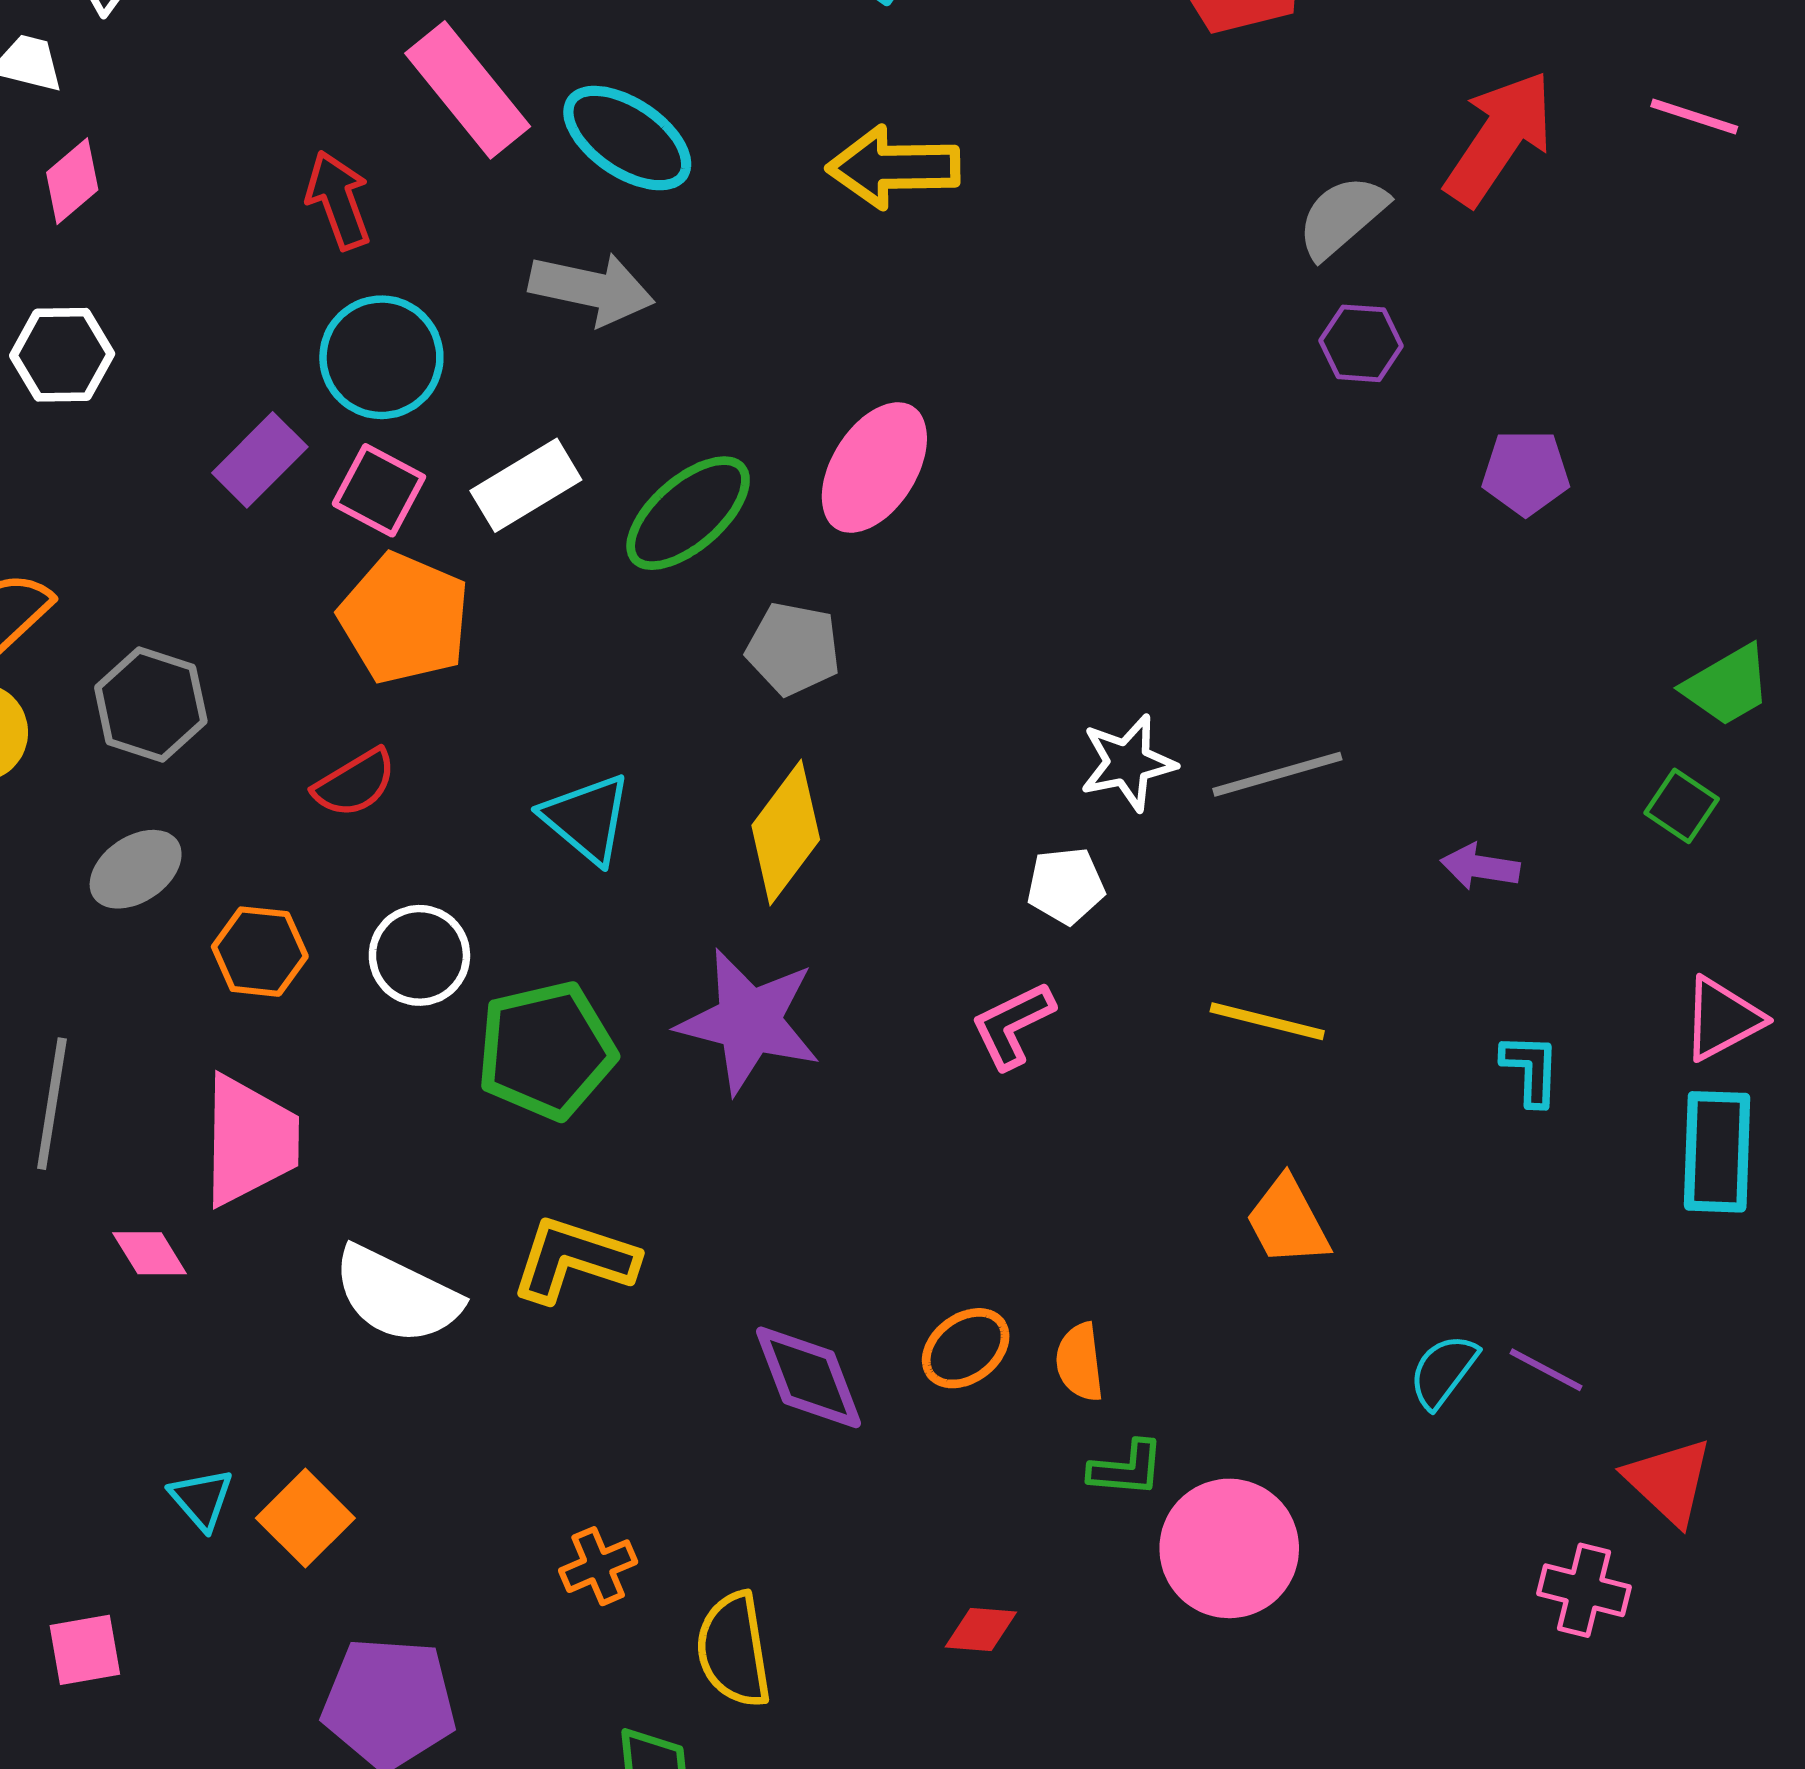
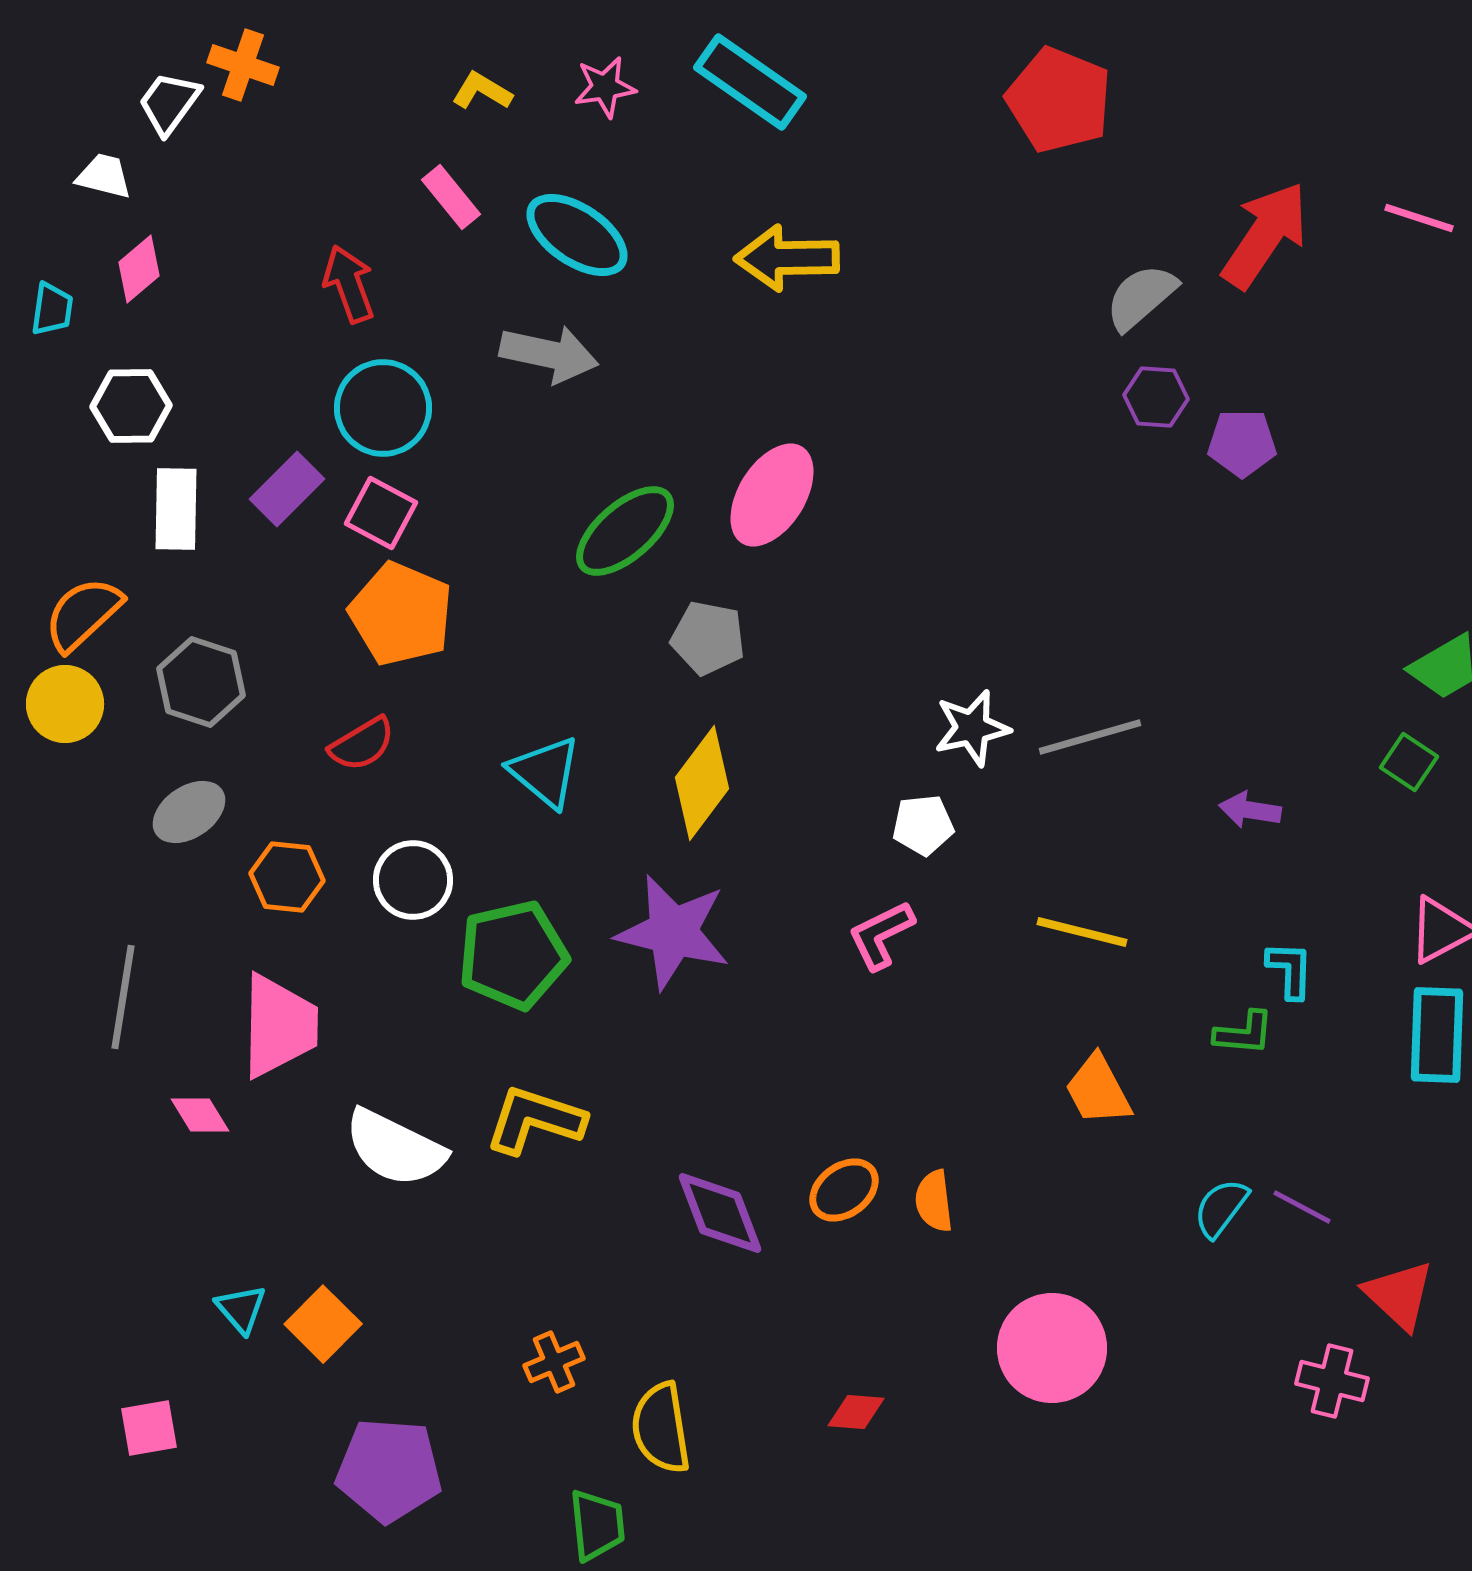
pink rectangle: (468, 90) -> (451, 197), size x0.6
purple pentagon: (1526, 473) -> (1242, 443), moved
white rectangle: (526, 485) -> (176, 509), moved, turned -58
green L-shape: (1127, 1469) -> (1244, 1033), moved

